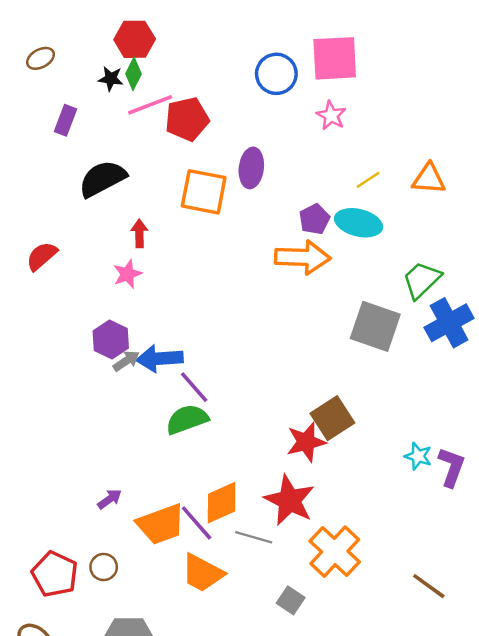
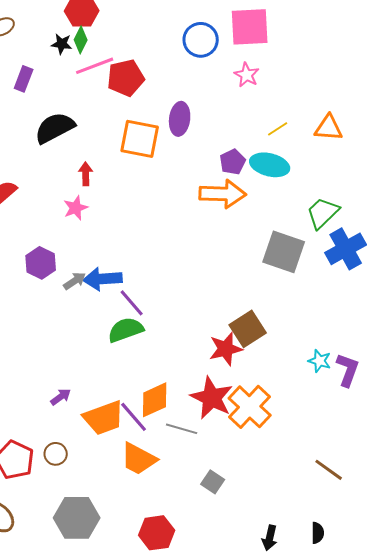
purple hexagon: (111, 339) -> (41, 263), moved
orange cross: (335, 552) -> (250, 407), moved

